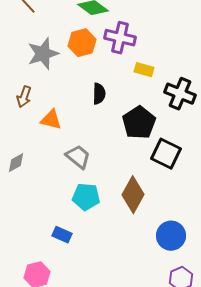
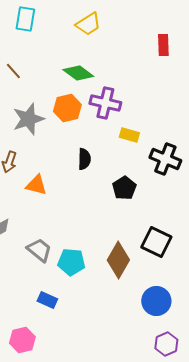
black pentagon: (139, 123) -> (124, 188), size x0.7
black square: (166, 154) -> (156, 242), moved
gray trapezoid: (78, 157) -> (39, 250), moved

